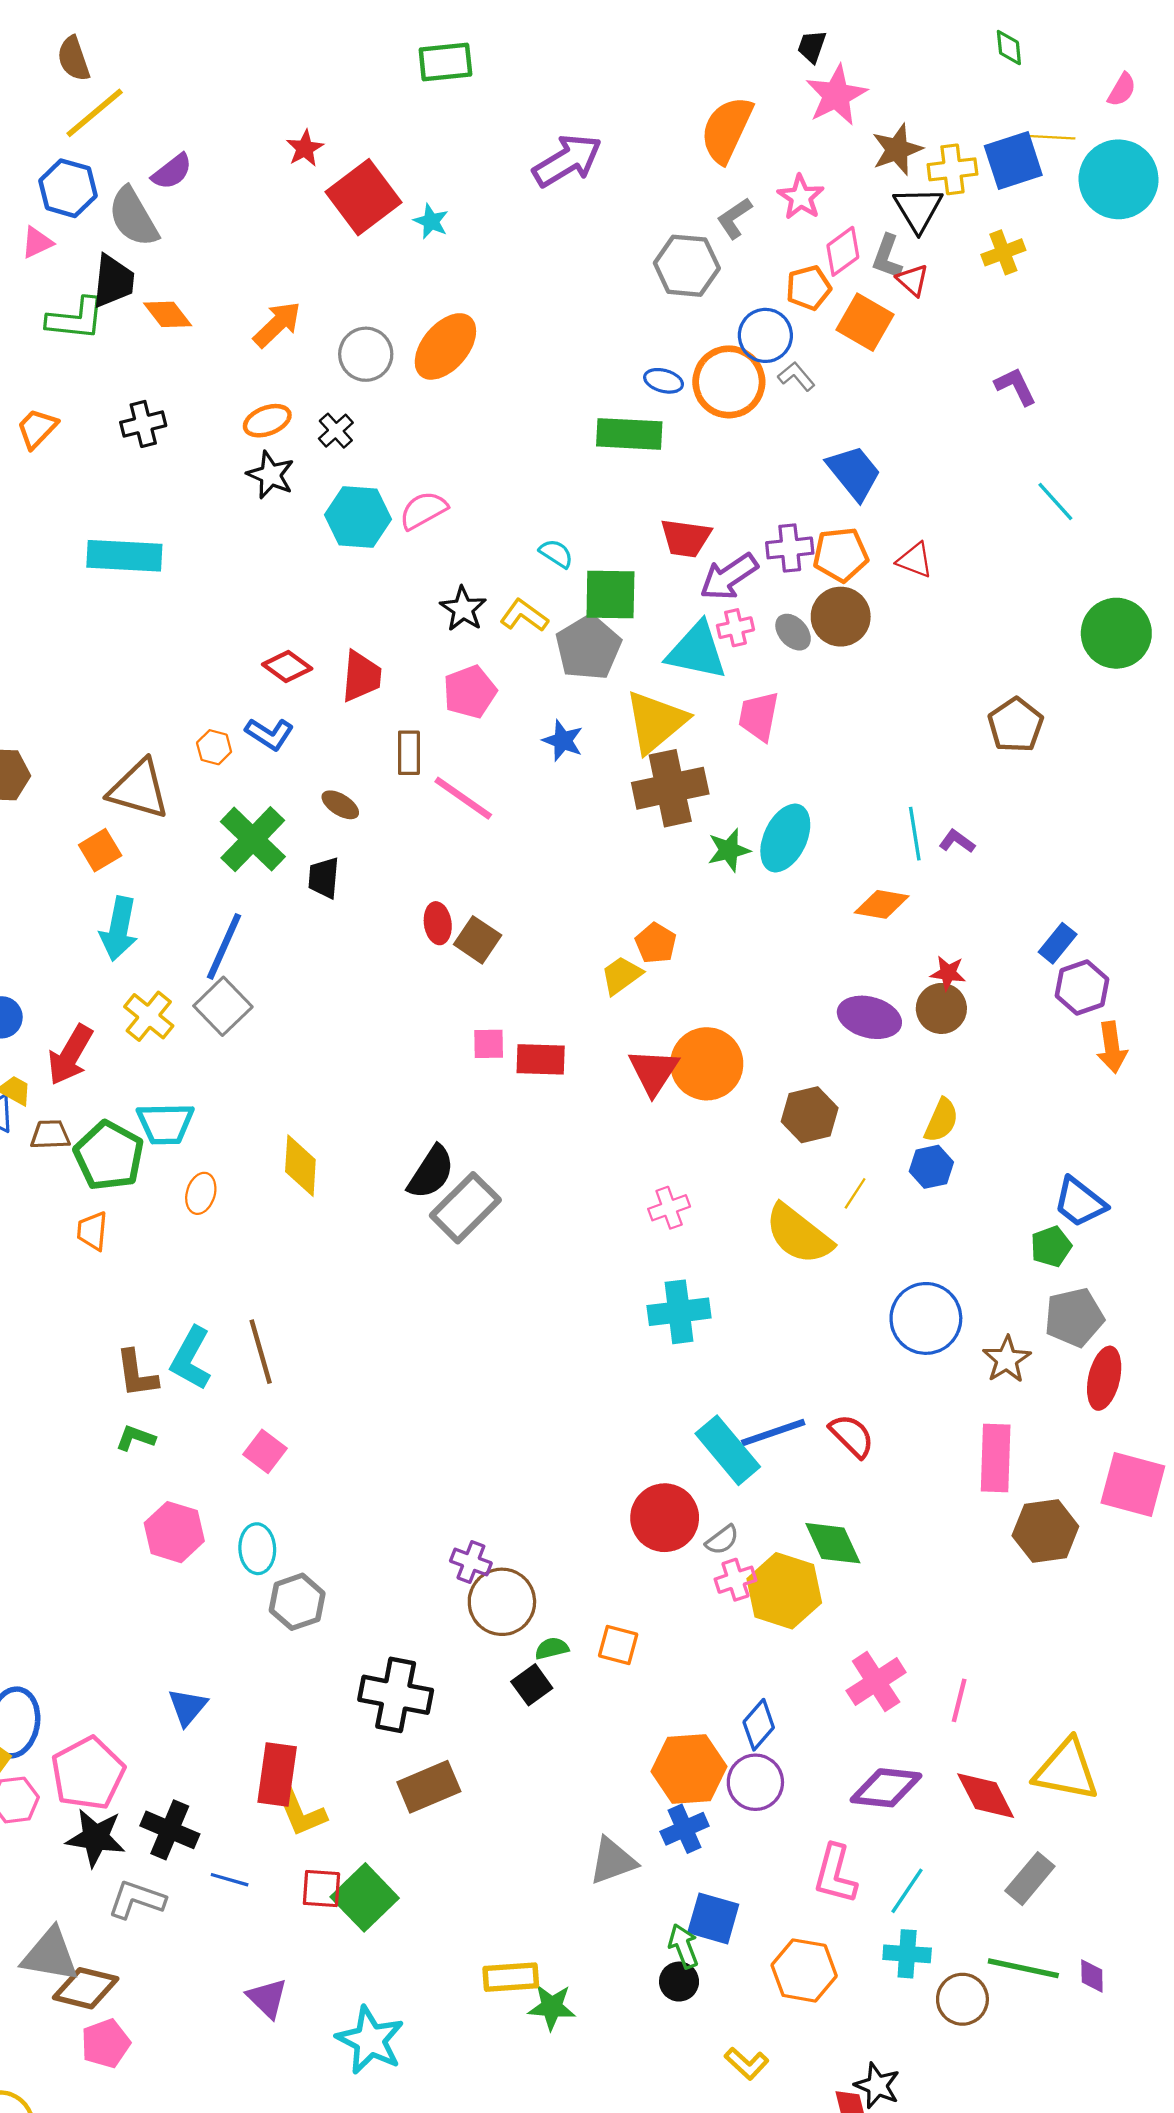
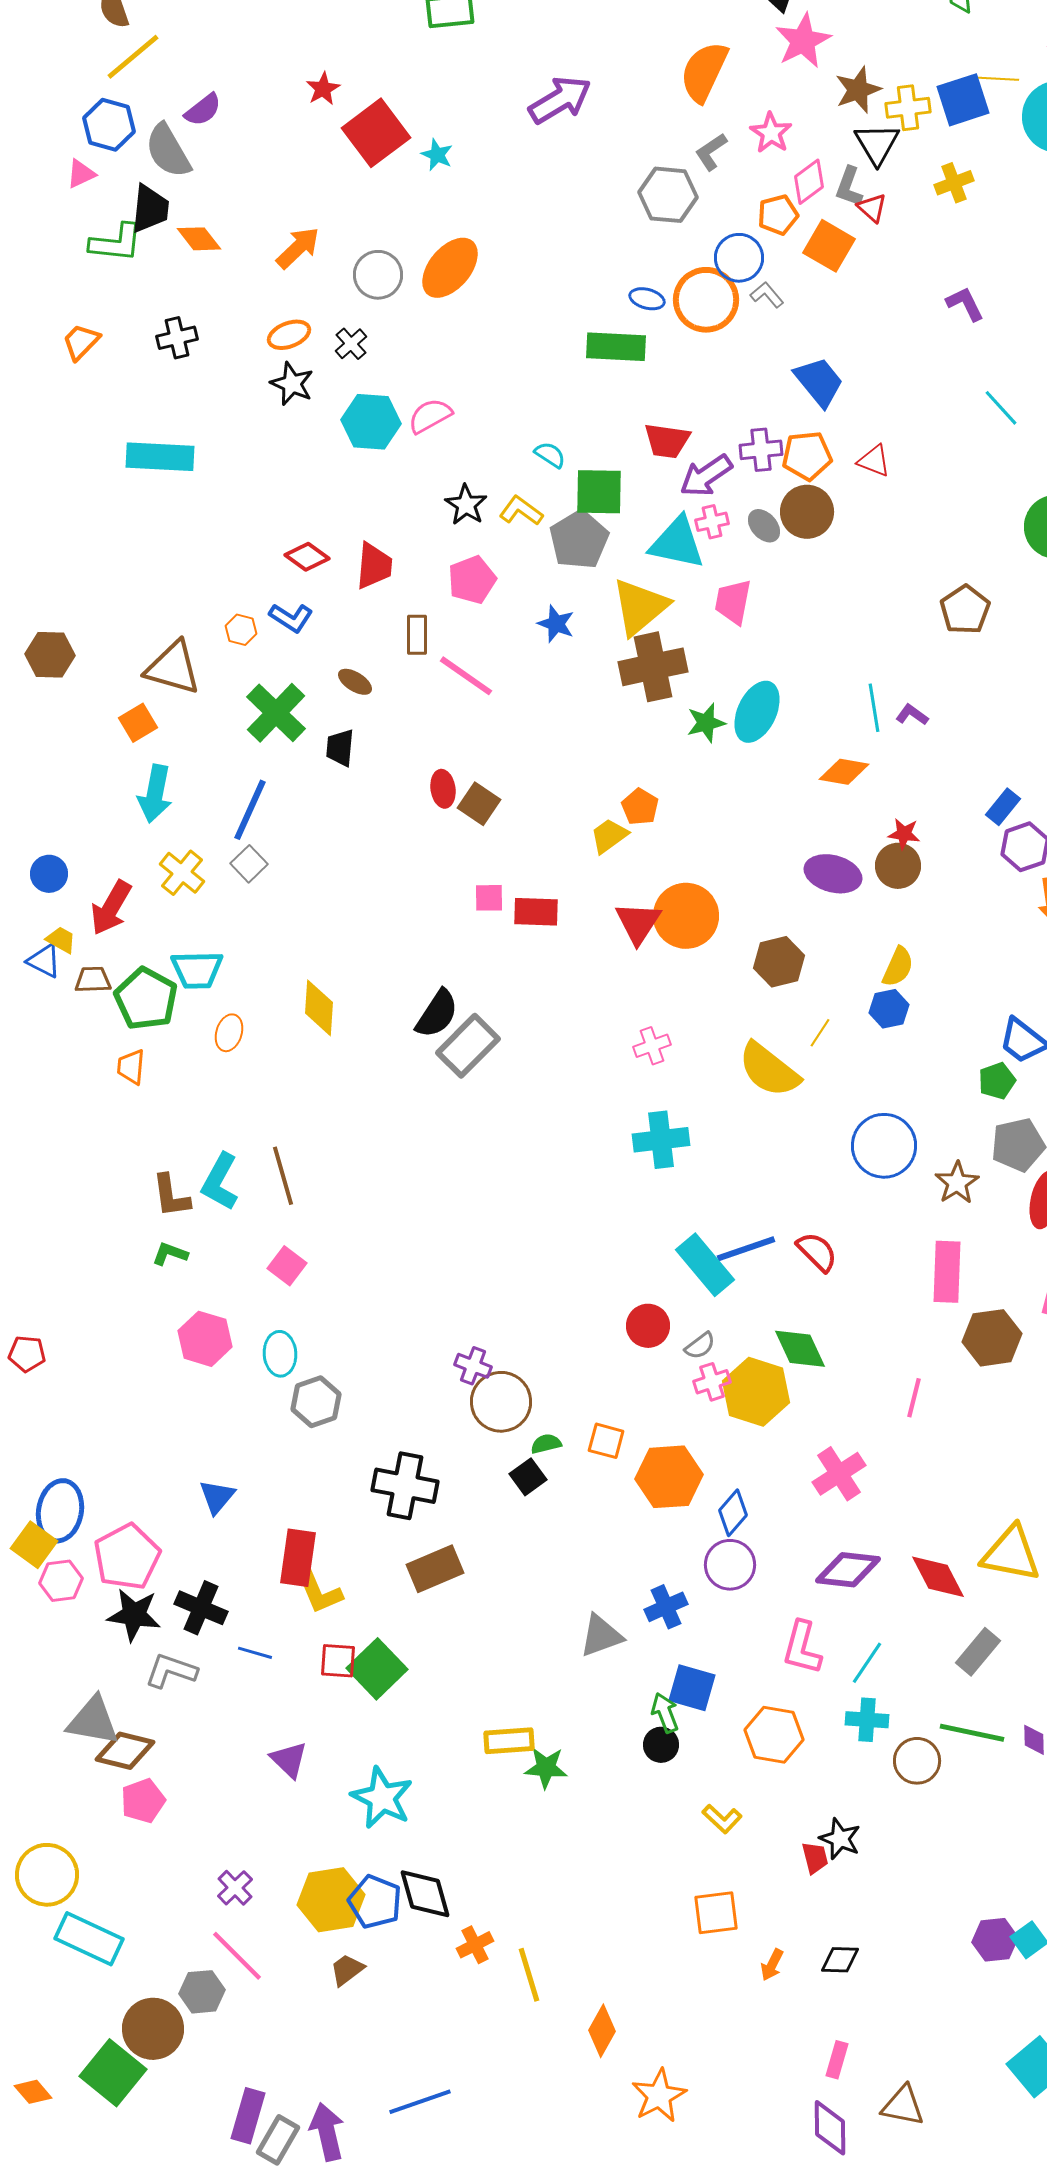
gray square: (223, 1006) -> (249, 864), size x0.7
red circle: (665, 1518) -> (648, 1326), size x0.7
pink line: (959, 1700) -> (914, 1398), moved
orange hexagon: (689, 1769) -> (669, 1477), moved

